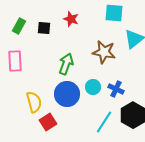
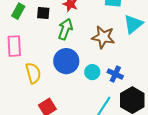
green arrow: (66, 64) -> (65, 29), moved
blue circle: (67, 94) -> (66, 61), moved
yellow semicircle: (34, 102) -> (33, 73), moved

